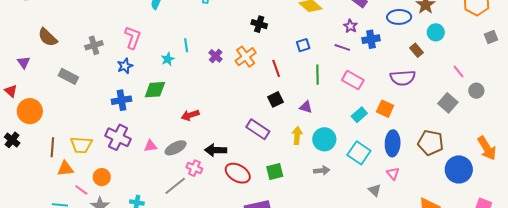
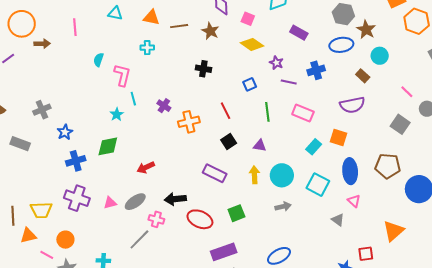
purple star: (350, 26) -> (276, 63), moved
pink L-shape: (133, 38) -> (122, 75), moved
orange cross: (246, 57) -> (189, 122), moved, turned 30
blue star: (125, 66) -> (65, 132), moved

